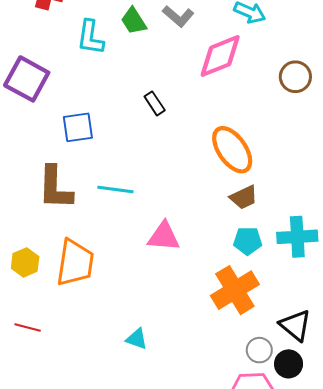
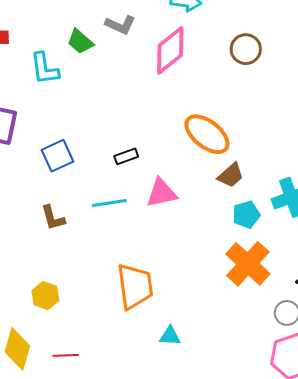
black rectangle: (155, 103) -> (126, 156), moved, turned -60
brown L-shape: (55, 188) -> (53, 218), size x0.6
pink triangle: (164, 236) -> (161, 193), moved
orange trapezoid: (75, 263) -> (135, 286), moved

